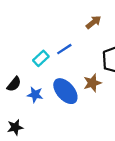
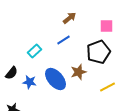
brown arrow: (93, 22) -> (70, 18), moved
blue line: (64, 49) -> (64, 40), moved

